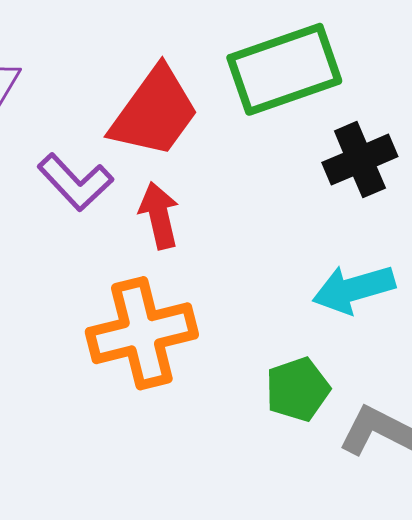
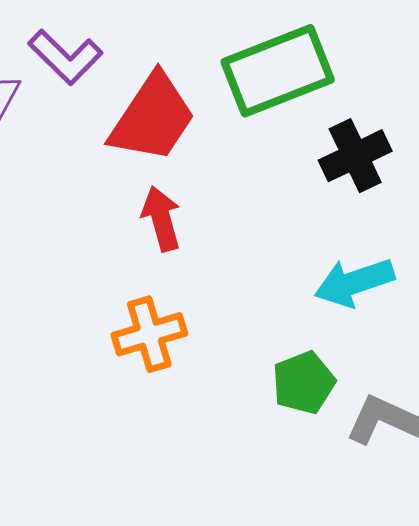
purple L-shape: (75, 182) -> (65, 57), moved
orange cross: (142, 333) -> (149, 334), size x0.7

